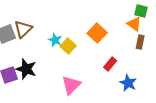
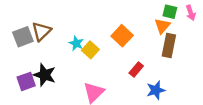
orange triangle: (134, 24) -> (162, 26), turned 35
brown rectangle: (140, 42) -> (169, 46), size x1.5
blue star: (128, 83) -> (156, 90), turned 30

